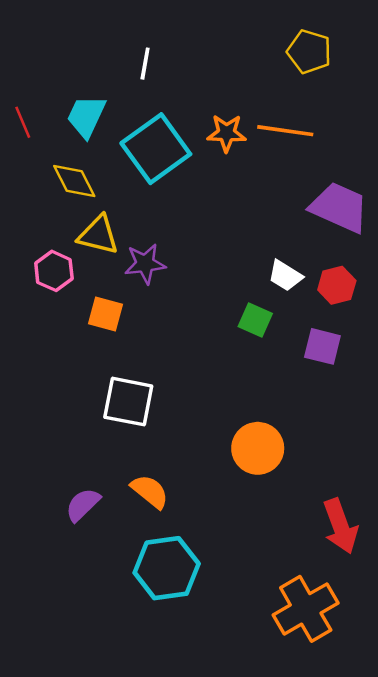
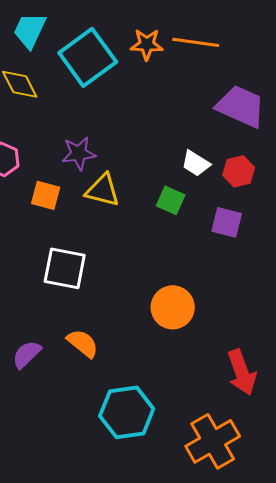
yellow triangle: (98, 235) -> (103, 190), moved
cyan hexagon: (167, 568) -> (127, 412), moved

